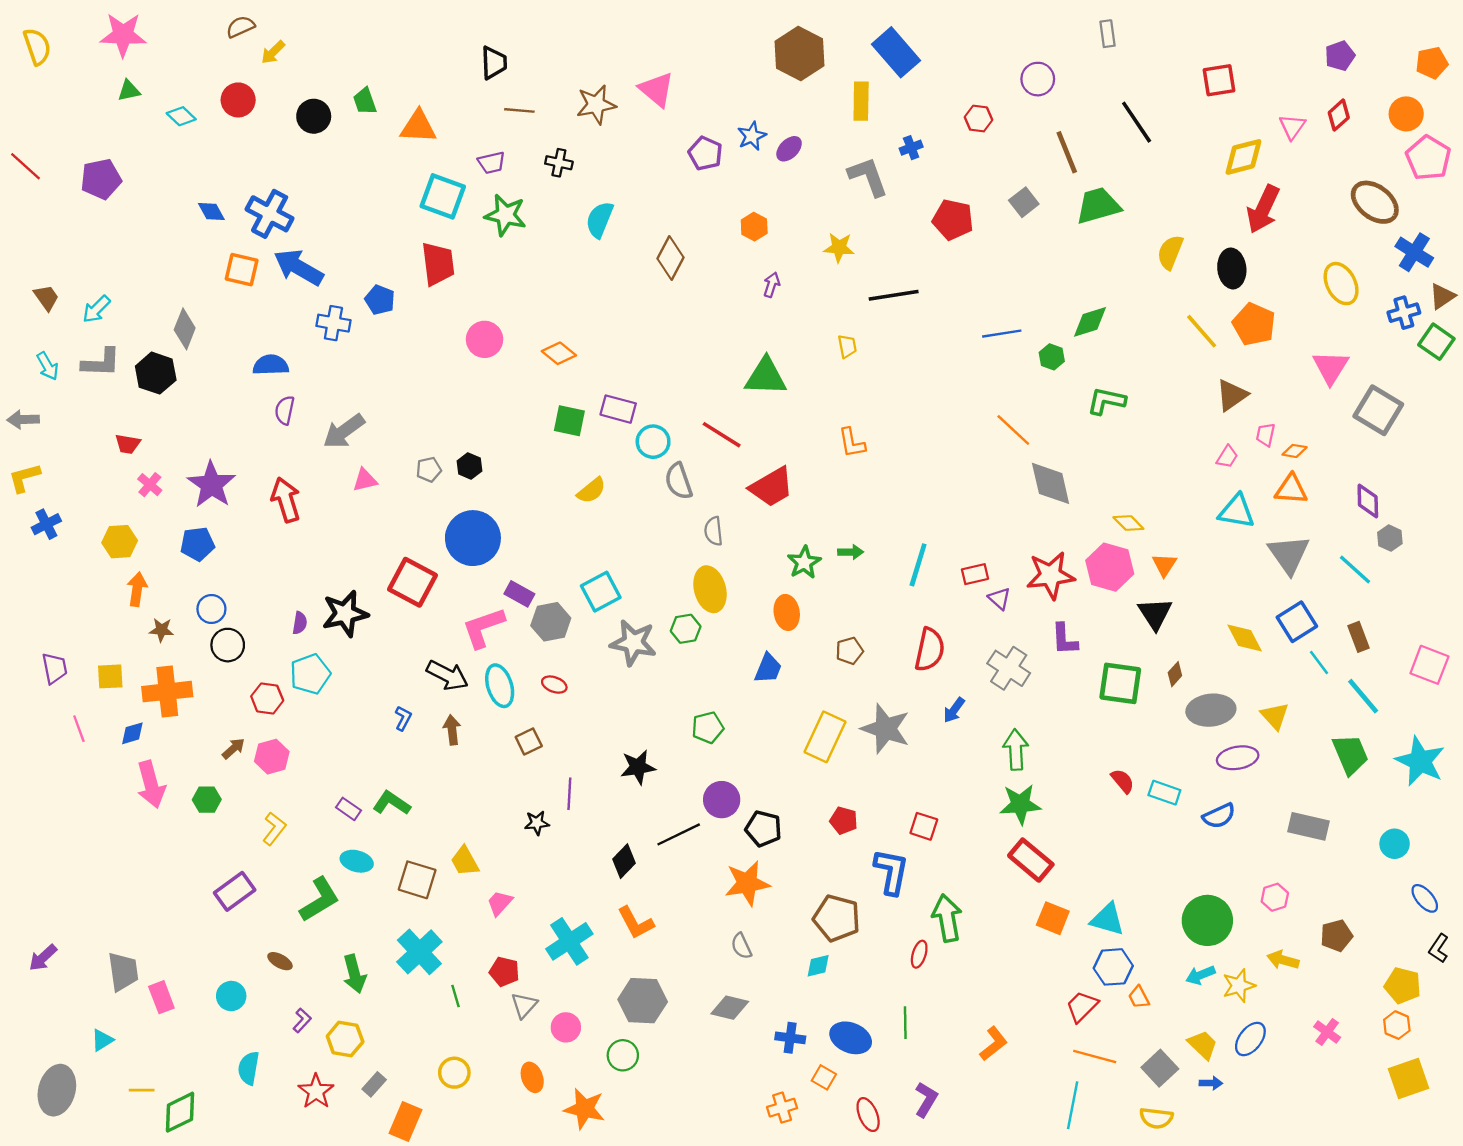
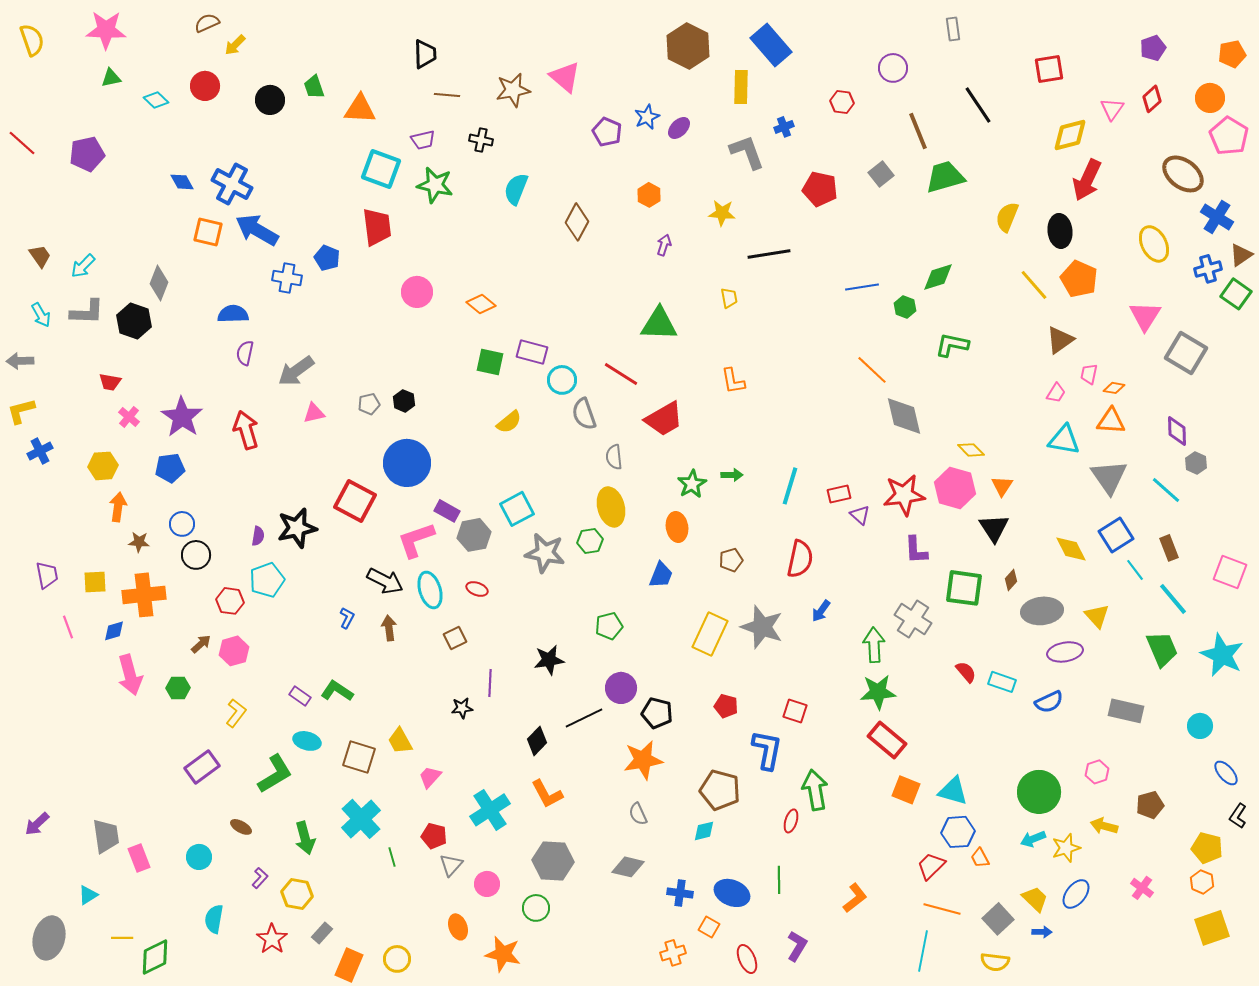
gray cross: (1009, 668) -> (913, 619), moved
yellow circle: (454, 1073) -> (397, 959), moved

